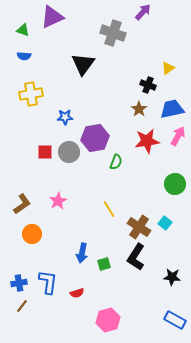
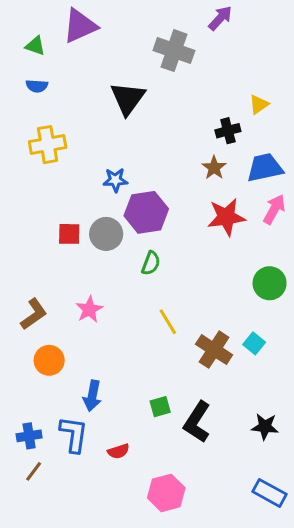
black cross: (148, 85) -> (228, 131), turned -35
blue star: (65, 117) -> (115, 180), moved
green semicircle: (116, 162) -> (151, 263), moved
blue arrow: (82, 253) -> (92, 396), moved
black L-shape: (136, 257) -> (197, 422), moved

